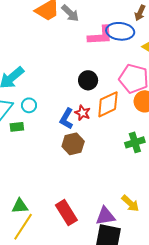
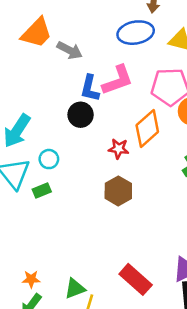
gray arrow: (70, 13) -> (70, 50), moved
pink L-shape: (100, 36) -> (118, 80), moved
black circle: (88, 80) -> (81, 115), moved
blue L-shape: (67, 119) -> (90, 88), moved

